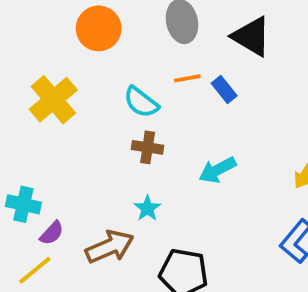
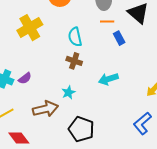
orange line: (187, 78) -> (107, 21), moved
cyan semicircle: (141, 102) -> (75, 37), turned 30
purple semicircle: (52, 233) -> (25, 78), moved

